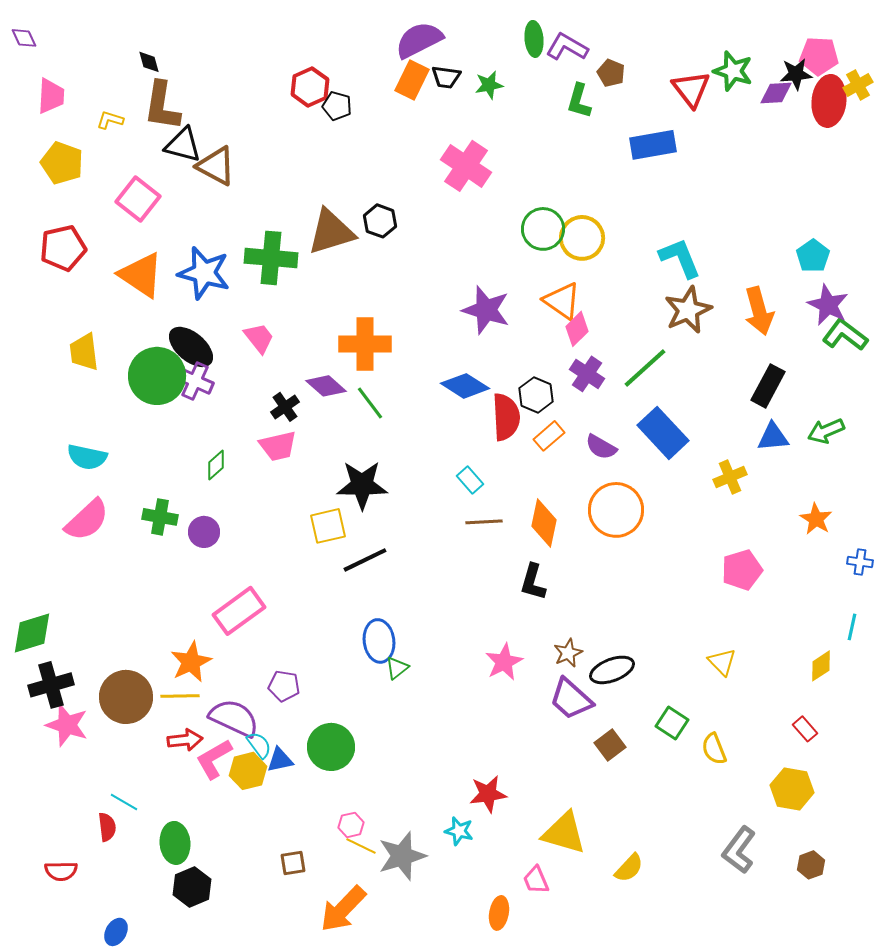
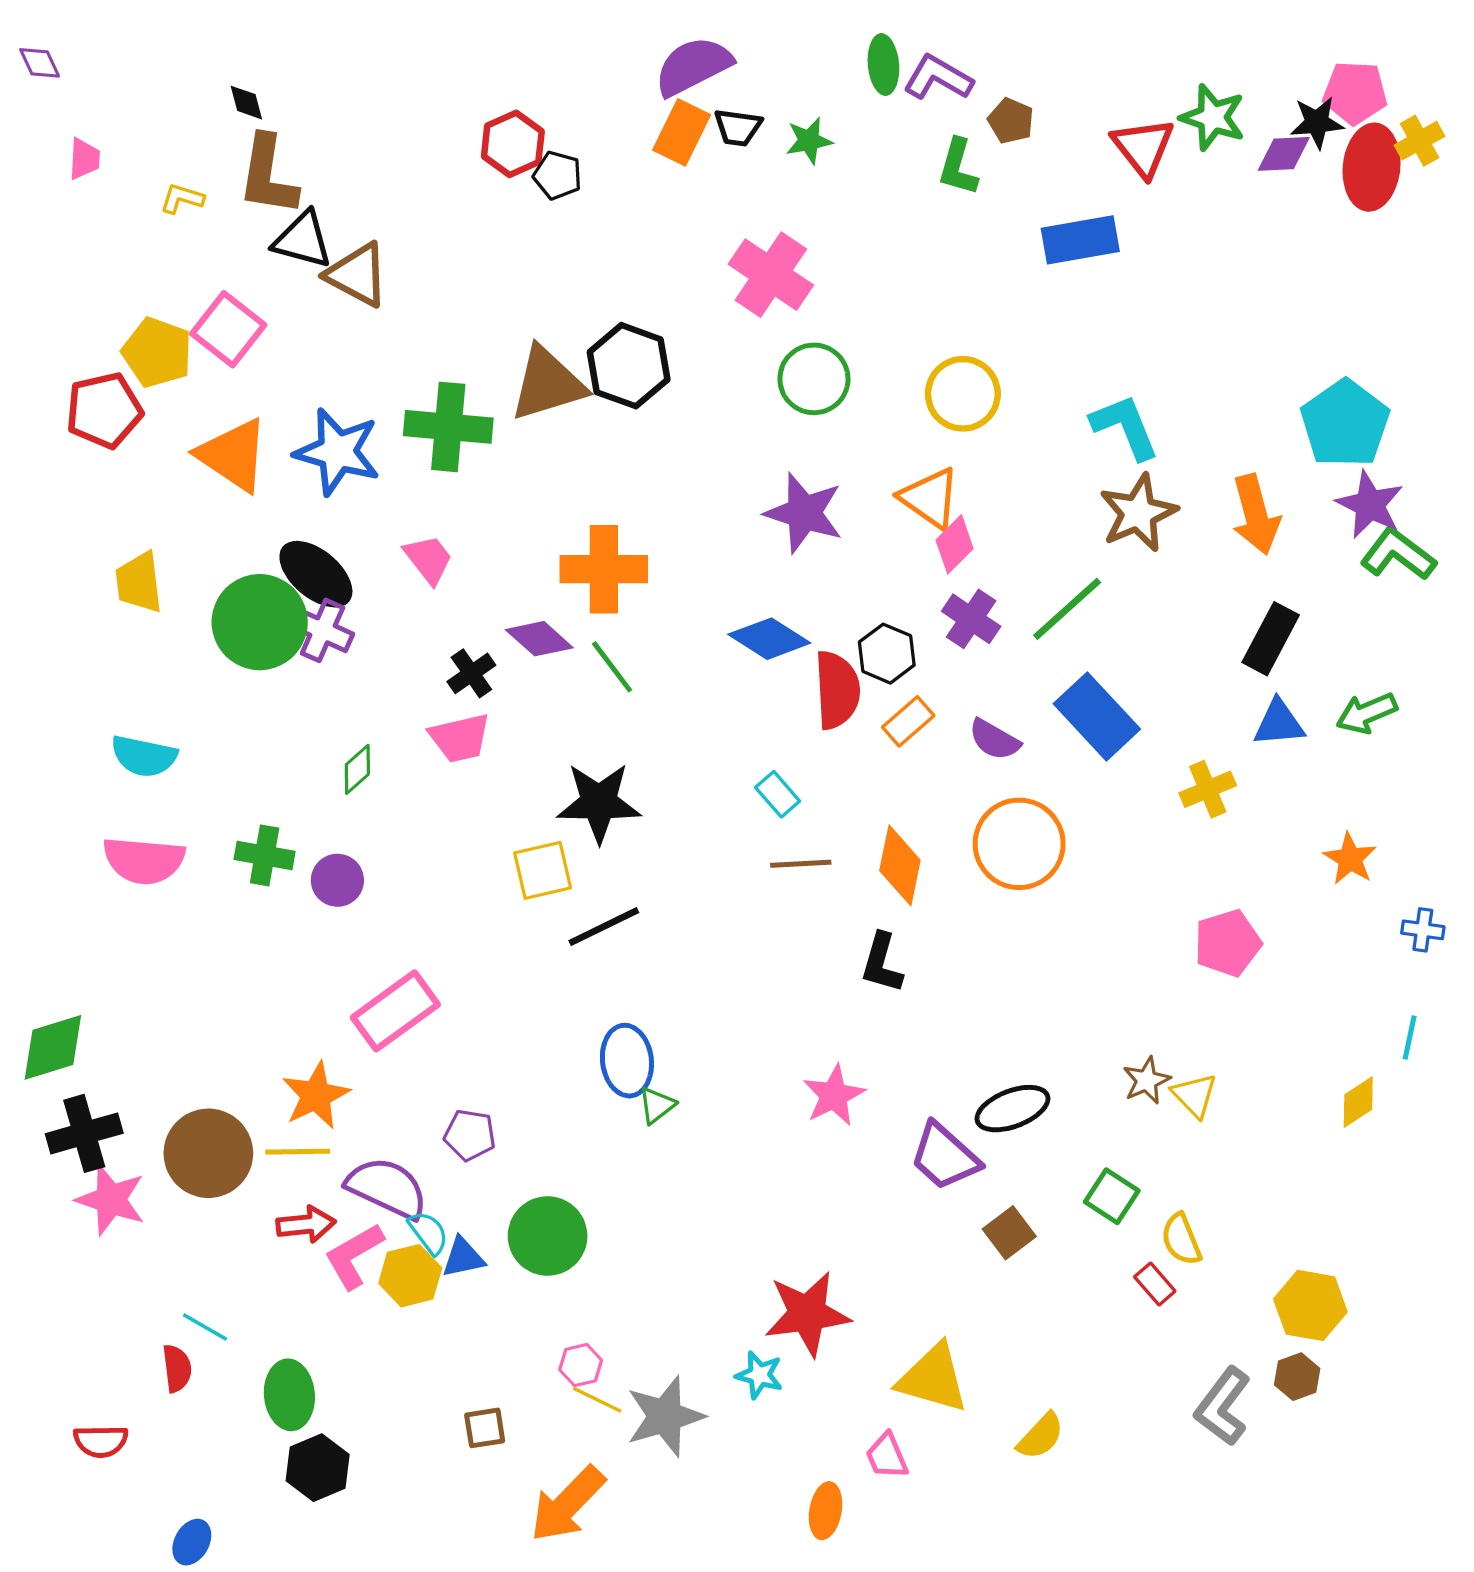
pink trapezoid: (51, 96) -> (84, 159), size x0.7
yellow pentagon: (62, 163) -> (157, 352), moved
black hexagon: (380, 221) -> (629, 366), size x1.5
green circle: (543, 229) -> (814, 379), moved
cyan pentagon: (813, 256) -> (1345, 424), size x1.6
pink semicircle: (87, 520) -> (144, 860), turned 48
brown star: (568, 653) -> (1147, 1080), moved
red rectangle: (805, 729) -> (1155, 1284), moved
red star: (488, 794) -> (807, 1314), size x1.4
brown hexagon: (811, 865) -> (1297, 1377), moved

